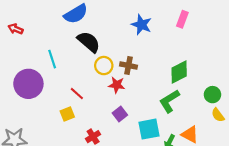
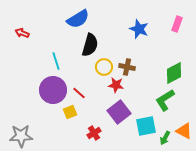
black semicircle: (89, 42) -> (90, 45), turned 65
purple circle: (28, 84) -> (53, 90), moved
purple square: (120, 114) -> (119, 112), size x1.6

